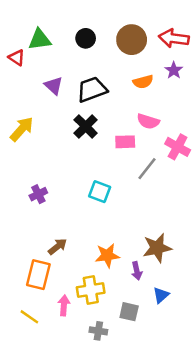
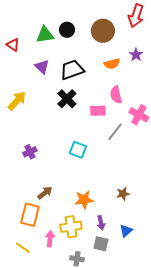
red arrow: (174, 38) -> (136, 16), moved, turned -80
green triangle: (40, 40) -> (45, 35), moved
pink semicircle: (148, 121) -> (116, 95), turned 60
brown star: (157, 248) -> (123, 194), size x0.6
purple arrow: (137, 271) -> (101, 223), moved

